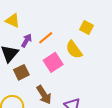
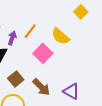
yellow square: (86, 27) -> (81, 12), moved, turned 32
brown square: (21, 72) -> (16, 79), moved

